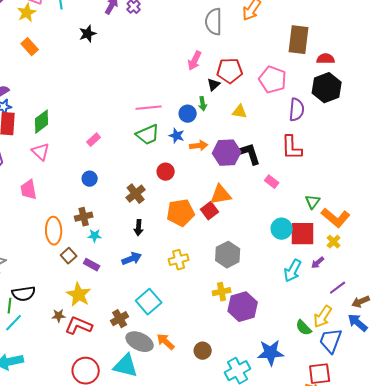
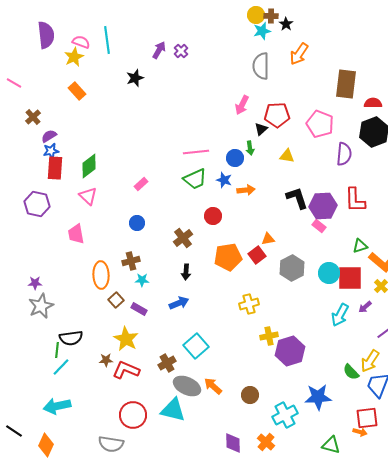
red L-shape: (292, 148) -> (355, 200), moved
purple hexagon: (227, 153) -> (323, 206), moved
orange triangle: (221, 195) -> (268, 239), size x0.6
green triangle: (313, 202) -> (360, 246), turned 35
gray hexagon: (228, 255) -> (292, 268), moved
yellow cross: (179, 260) -> (249, 304), moved

